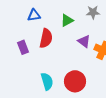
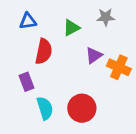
purple triangle: (84, 41) -> (94, 55), turned 48
purple rectangle: (23, 47) -> (26, 82), moved

